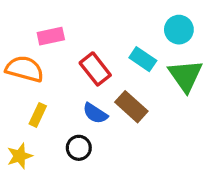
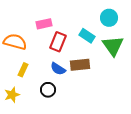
pink rectangle: (51, 36) -> (44, 24), moved
red rectangle: (95, 69) -> (58, 42), turned 60
brown rectangle: (131, 107) -> (80, 65), turned -48

